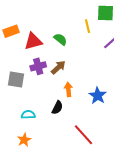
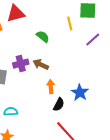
red triangle: (33, 41) -> (16, 14), moved
brown arrow: (58, 67) -> (41, 65), turned -112
black semicircle: (57, 108) -> (59, 105), moved

